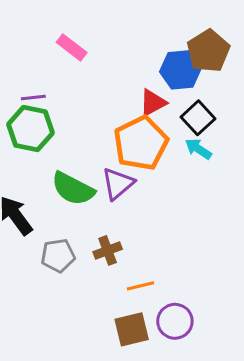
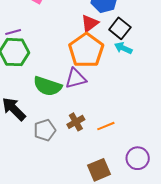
purple triangle: (118, 184) -> (76, 78), turned 35
orange line: (140, 286) -> (106, 126), moved
purple circle: (175, 321) -> (138, 158), moved

